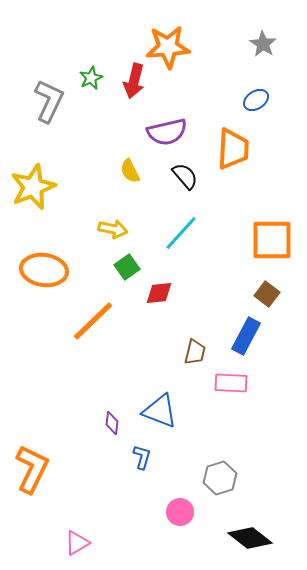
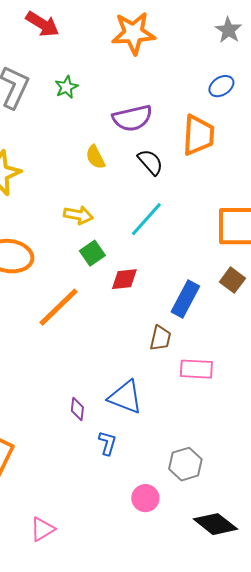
green star: (91, 78) -> (66, 87), moved
red arrow: (134, 81) -> (42, 24), moved, turned -72
blue rectangle: (246, 336) -> (185, 299), moved

